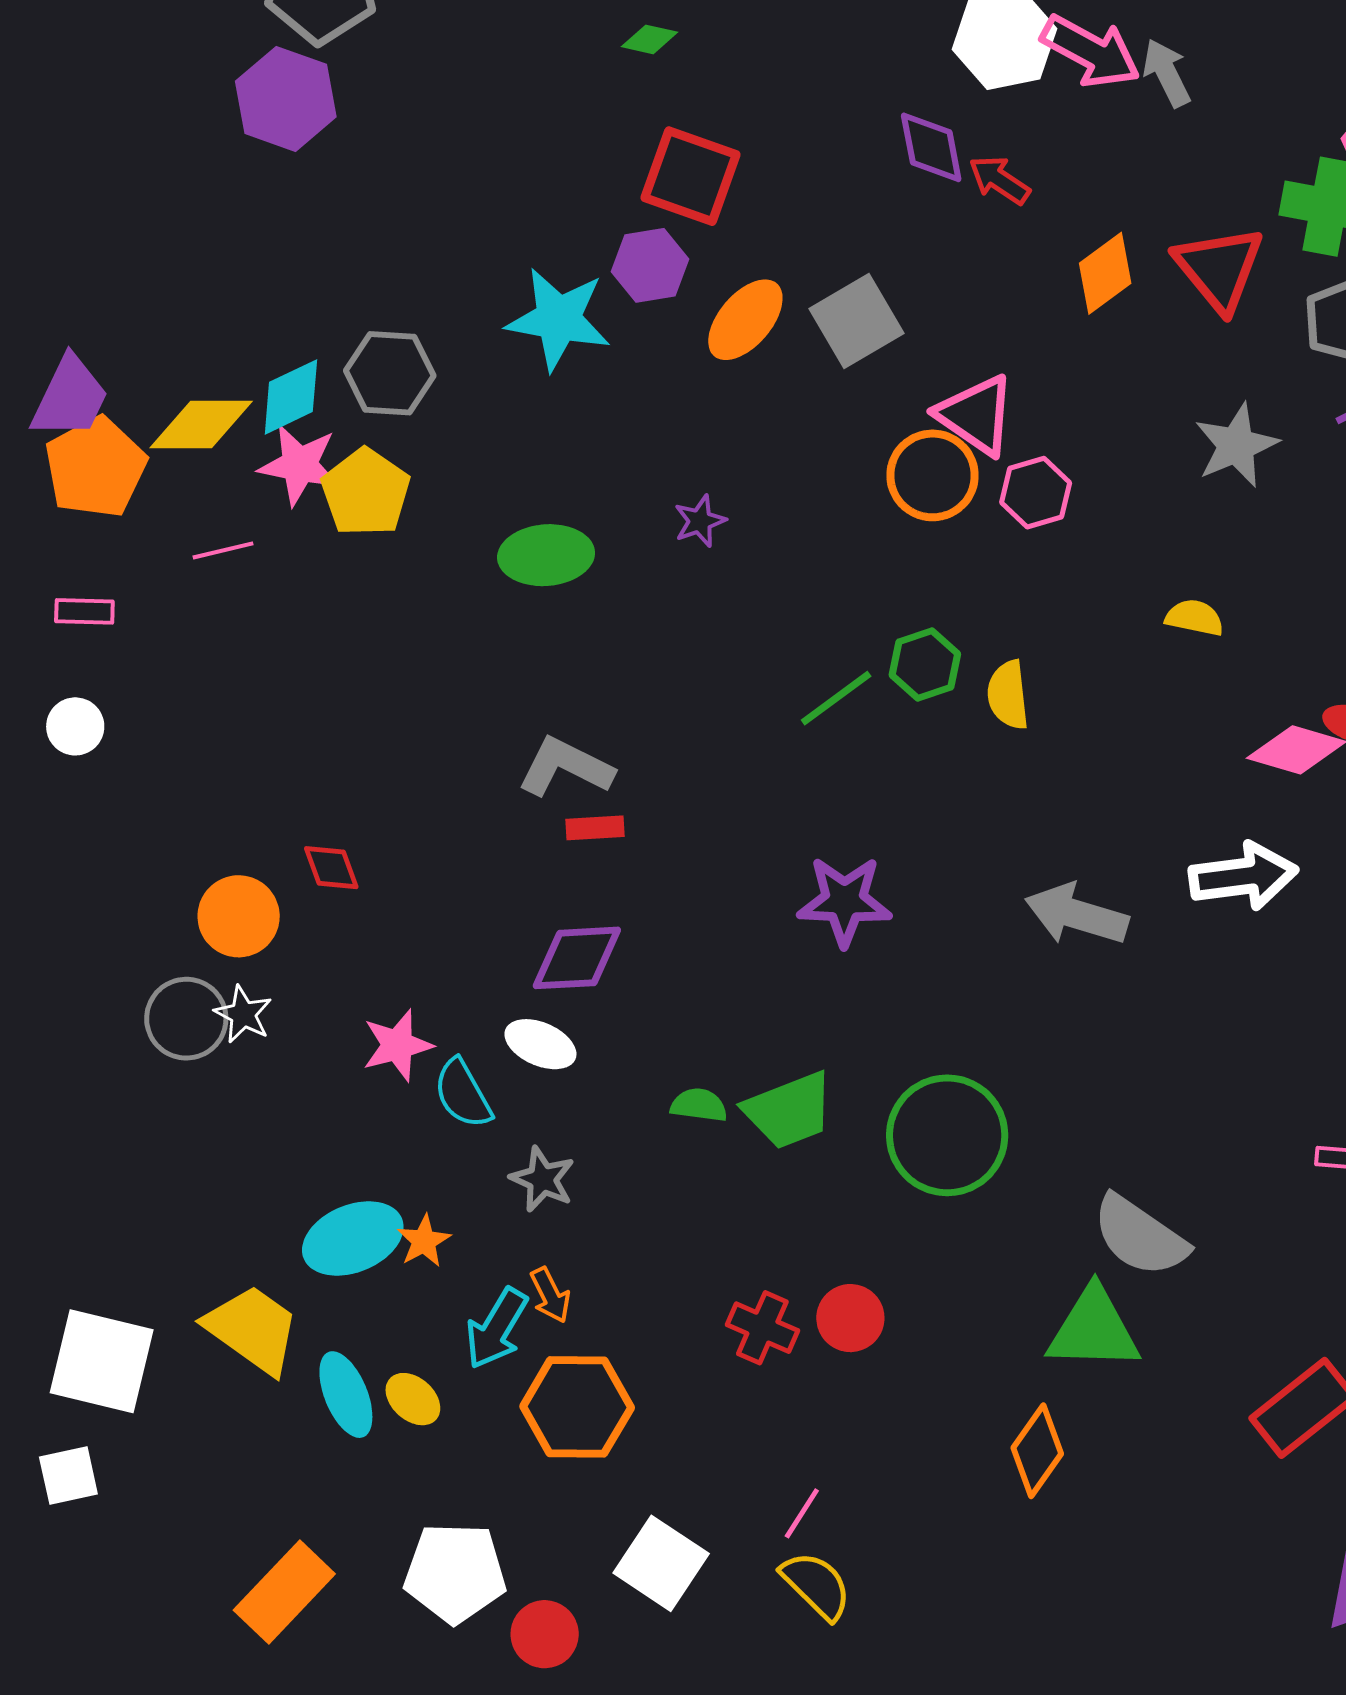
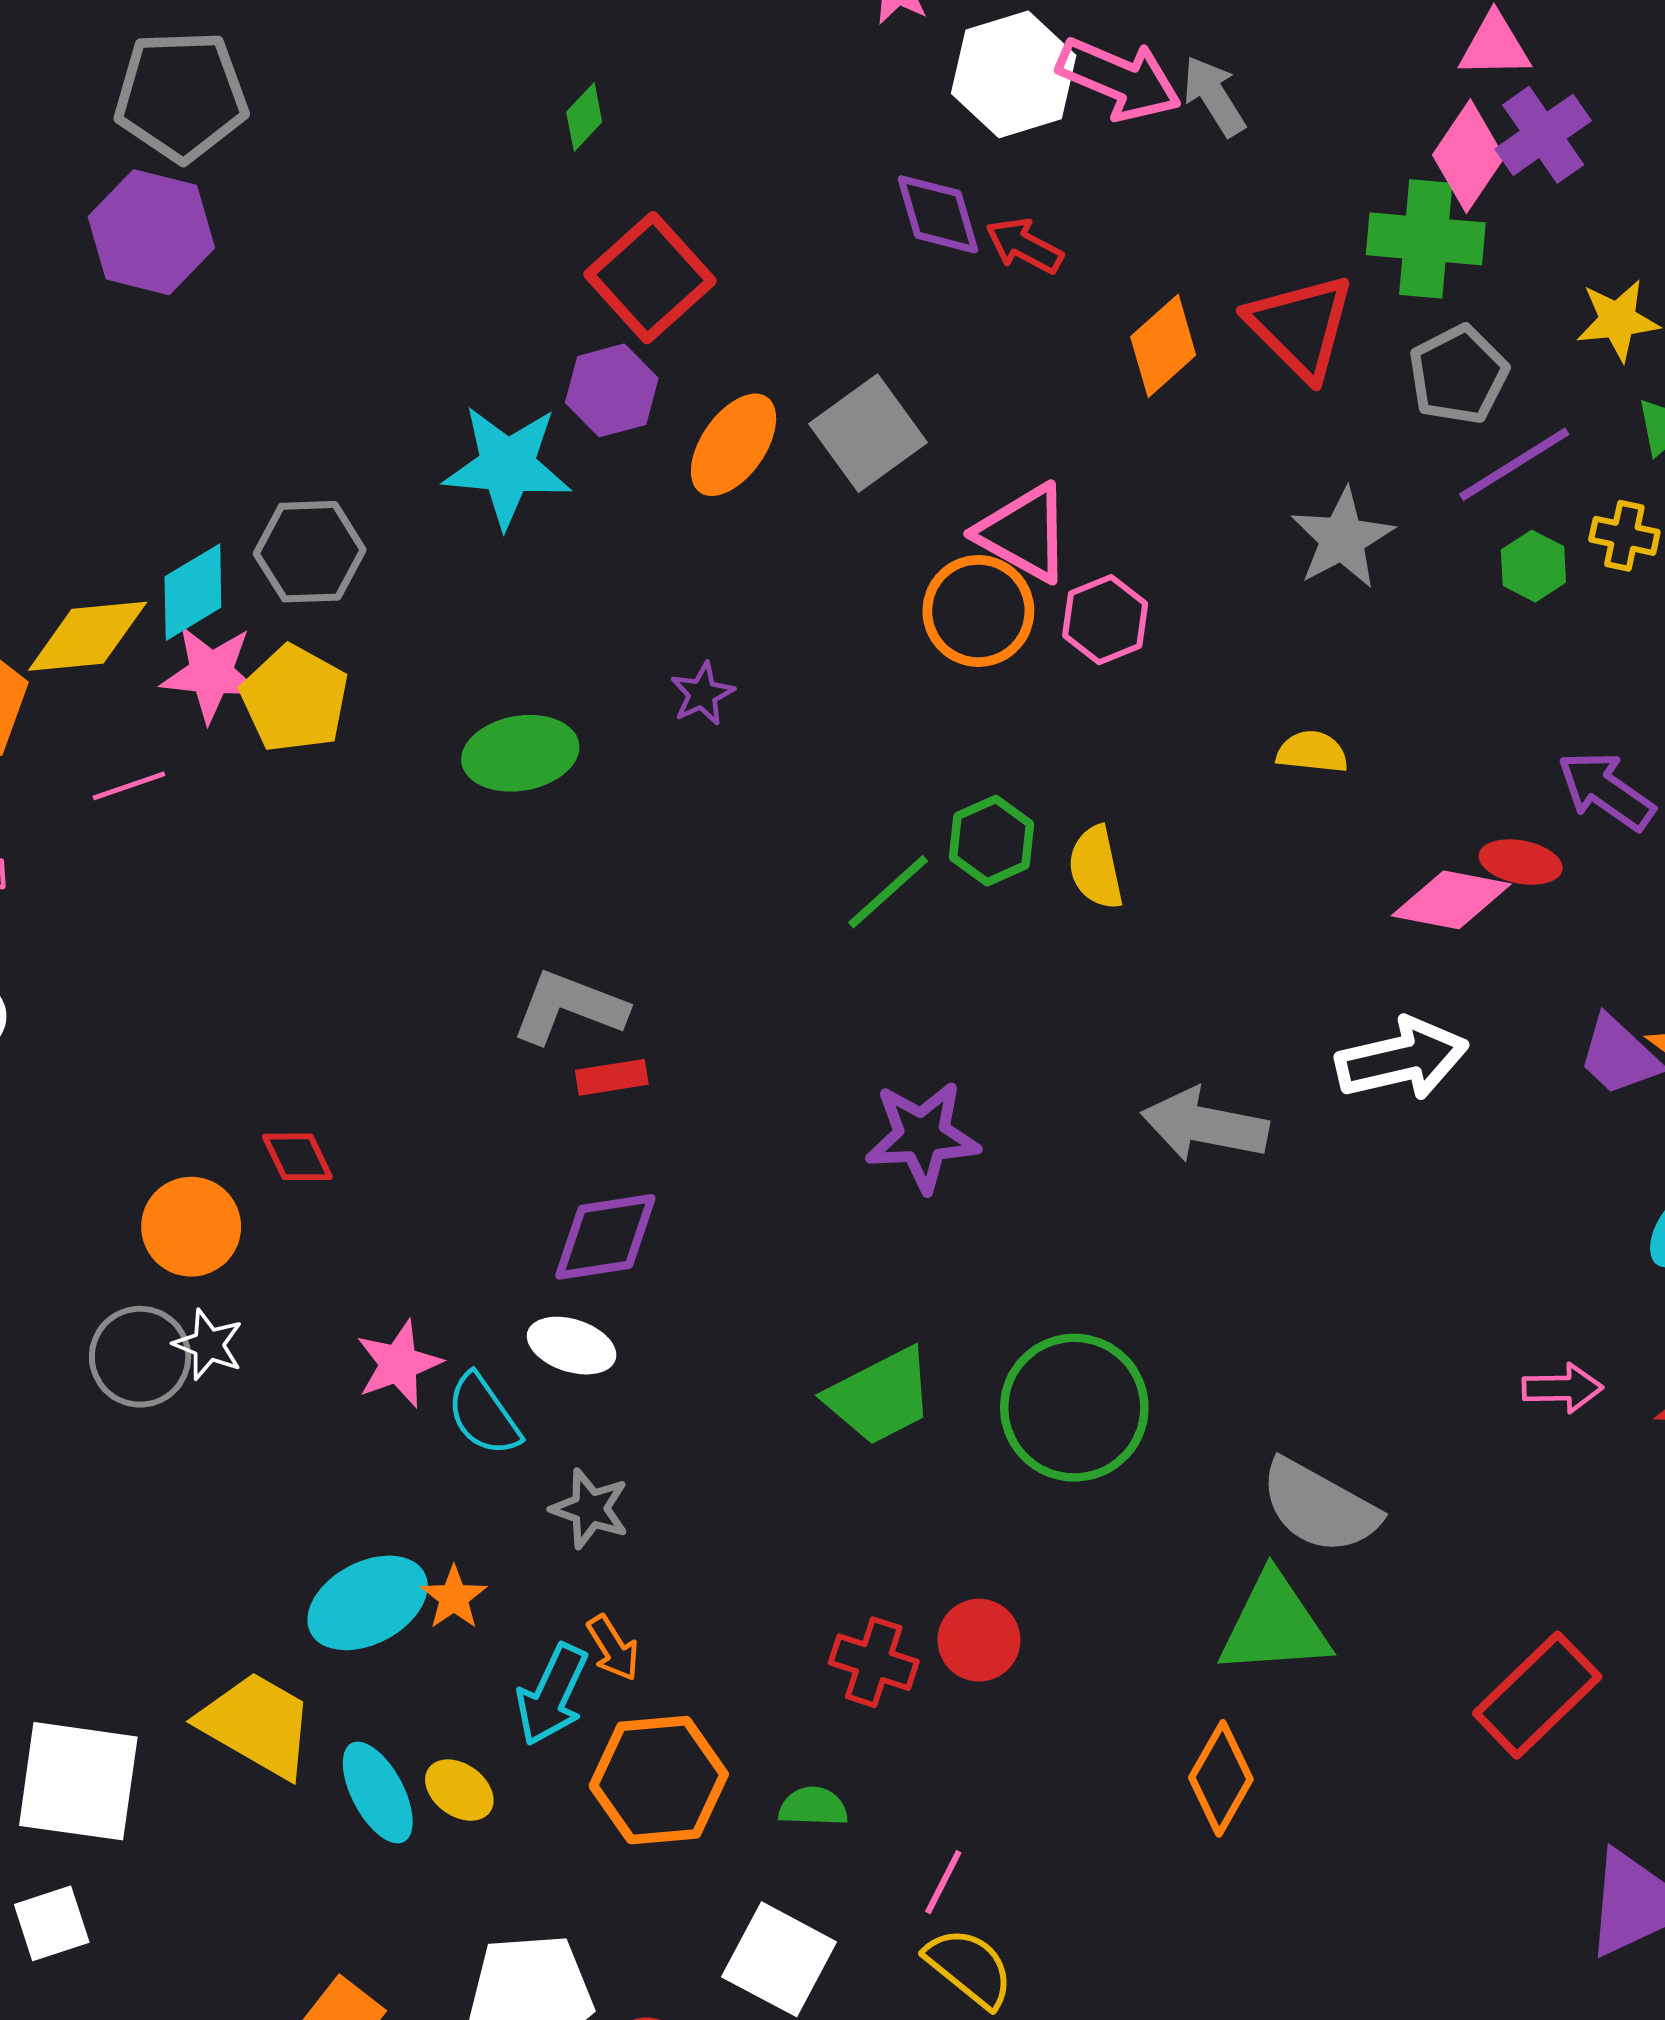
green diamond: (649, 39) -> (584, 117), turned -54
red square: (690, 176) -> (650, 278), turned 34
green semicircle: (699, 1105) -> (813, 1807), moved

